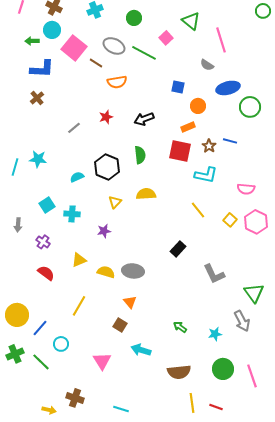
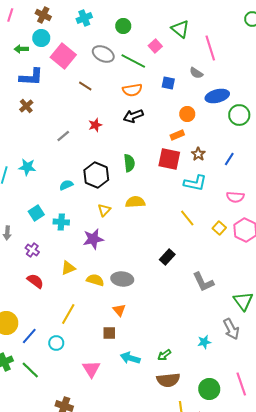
brown line: (96, 63) -> (85, 86), moved
orange semicircle: (117, 82) -> (132, 90), moved
blue square: (178, 87) -> (168, 83), moved
black arrow: (144, 119) -> (133, 116), moved
blue line: (230, 141) -> (229, 159), moved, turned -72
purple star: (104, 231) -> (93, 239), size x1.5
brown square: (120, 325) -> (109, 333), turned -32
green arrow: (180, 327) -> (164, 355), moved, turned -72
cyan circle: (61, 344) -> (56, 343), moved
green circle: (223, 369) -> (209, 389), moved

